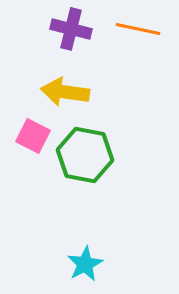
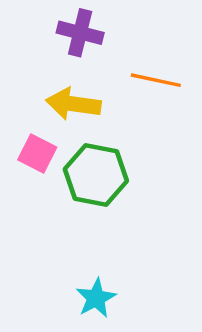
orange line: (138, 29) -> (156, 80), moved

